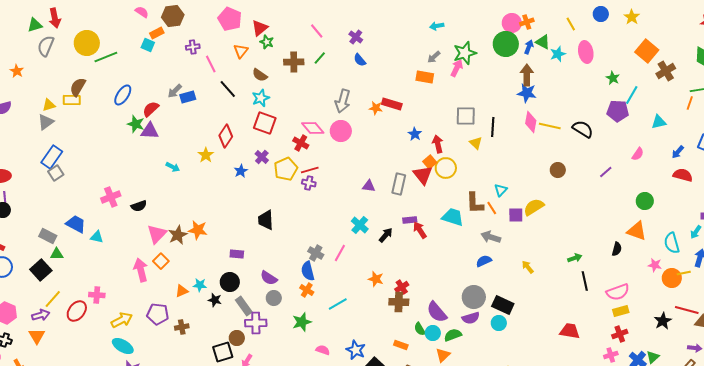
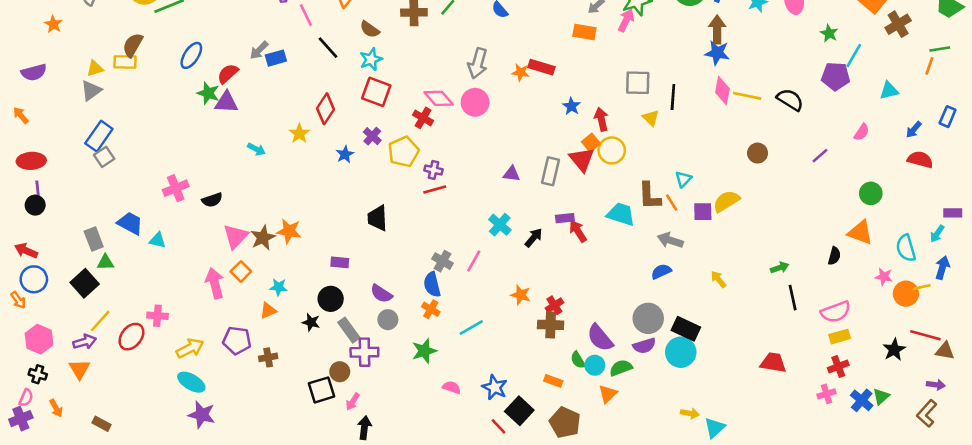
red line: (310, 170) -> (435, 189), moved
gray rectangle: (48, 236) -> (94, 239), turned 42
cyan star: (200, 285) -> (279, 287), moved
cyan circle: (499, 323) -> (681, 352), size x1.5

